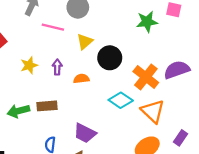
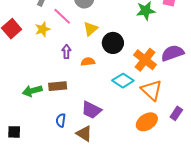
pink line: (53, 27) -> (62, 16), turned 30
yellow star: (29, 65) -> (43, 29), moved

